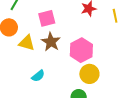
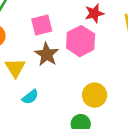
yellow triangle: (27, 43) -> (15, 68), moved, turned 42
pink hexagon: (81, 50) -> (81, 41), moved

